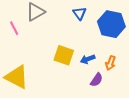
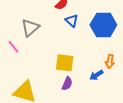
blue arrow: (88, 59) -> (96, 75), moved
purple semicircle: (97, 80) -> (67, 84), moved

